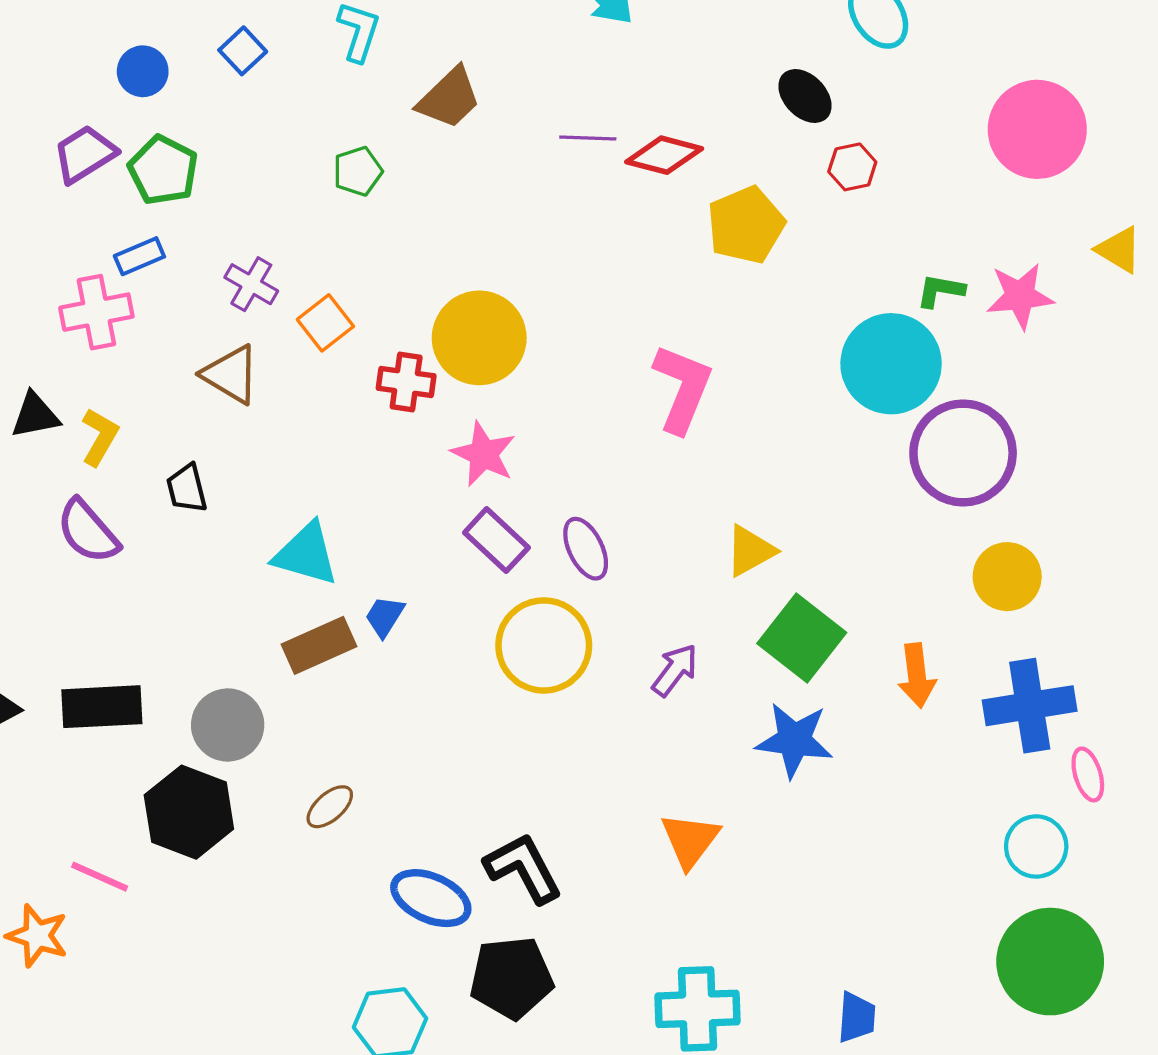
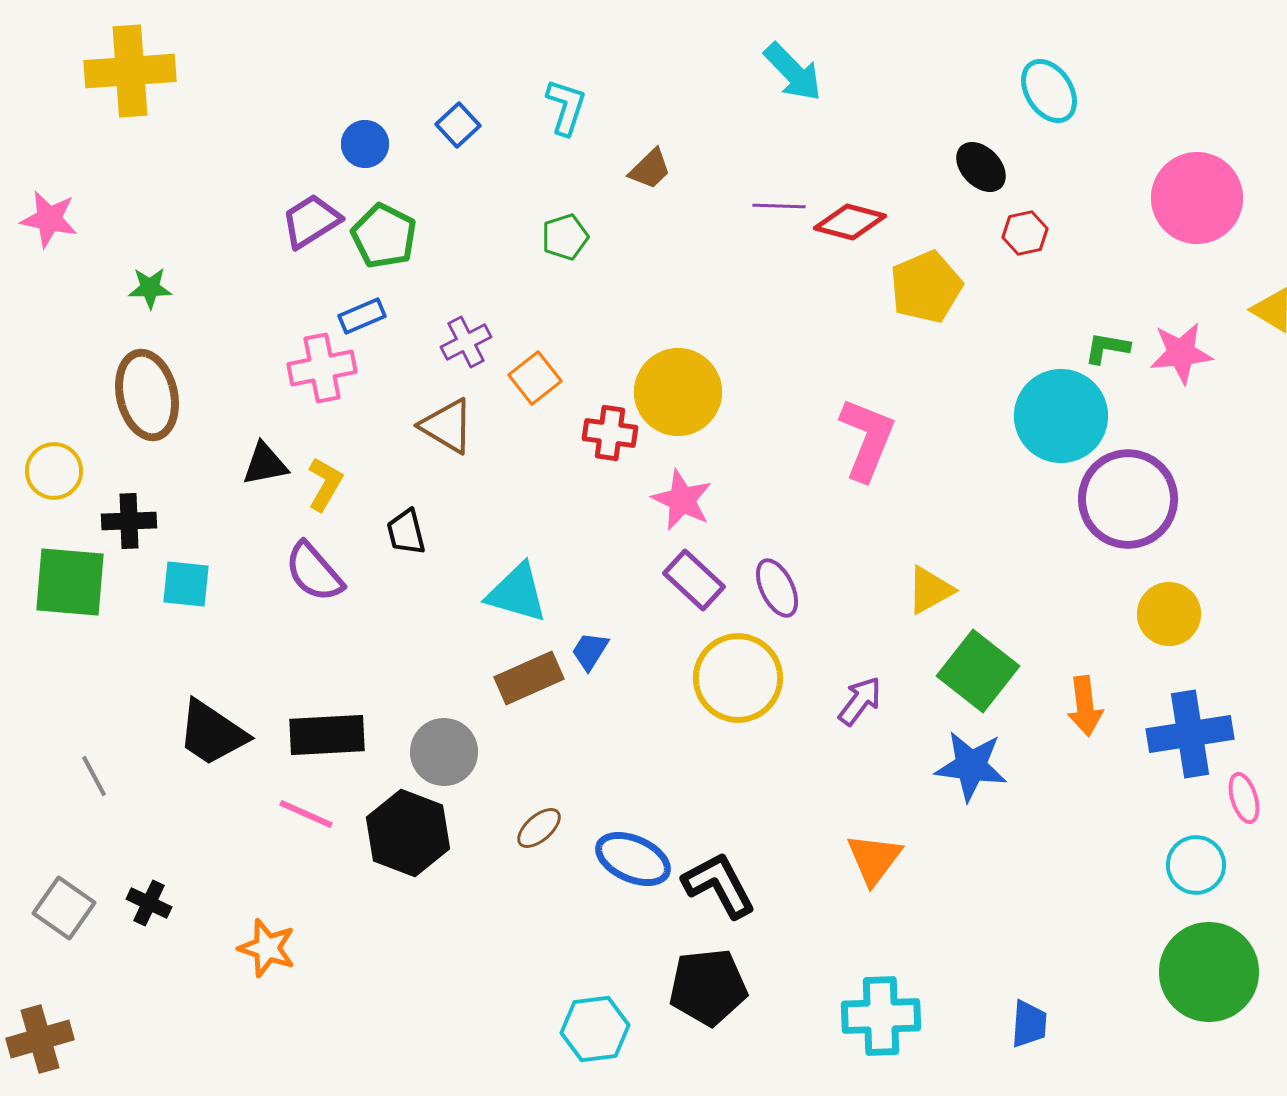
brown trapezoid: (449, 98) -> (650, 169), size x0.7
purple cross: (251, 284) -> (466, 342), turned 33
pink line: (100, 877) -> (306, 814), moved
blue ellipse: (431, 898) -> (633, 859), moved

